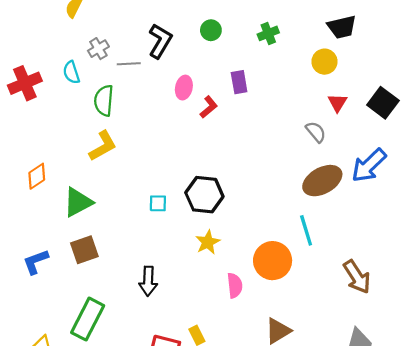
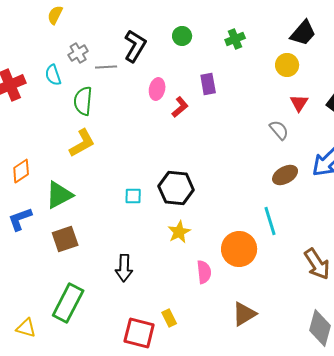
black trapezoid: (342, 27) -> (303, 33), turned -36
brown ellipse: (322, 181) -> (285, 175), size x0.7
blue L-shape: (36, 262) -> (20, 219), moved

